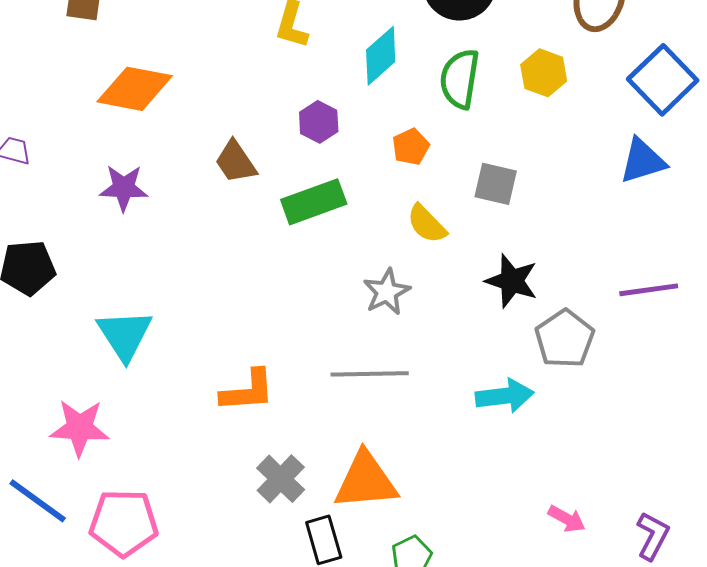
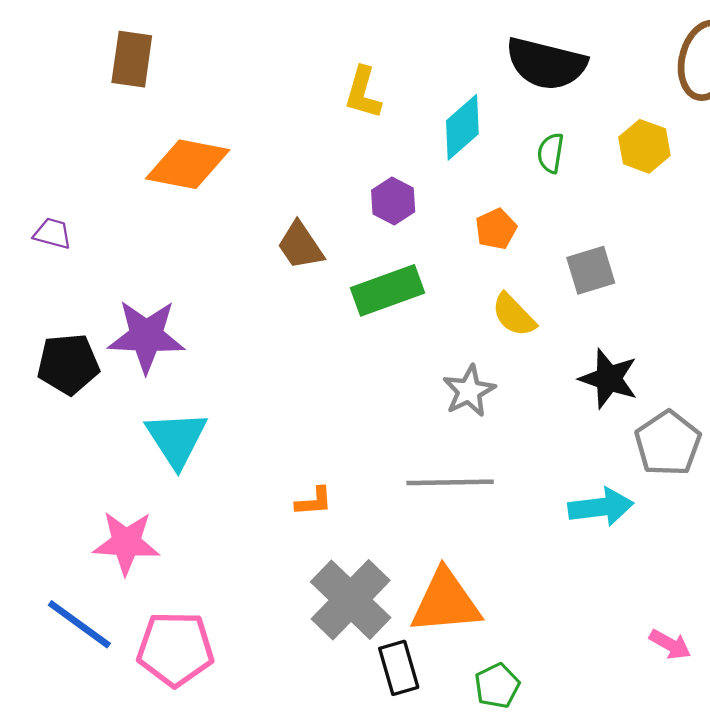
green semicircle: (460, 79) -> (551, 153), size x0.6
gray square: (496, 184) -> (591, 270), turned -30
purple star: (124, 188) -> (146, 336), moved, size x1.4
orange L-shape: (248, 391) -> (314, 501), size x0.6
gray cross: (281, 479) -> (351, 600), size x1.5

